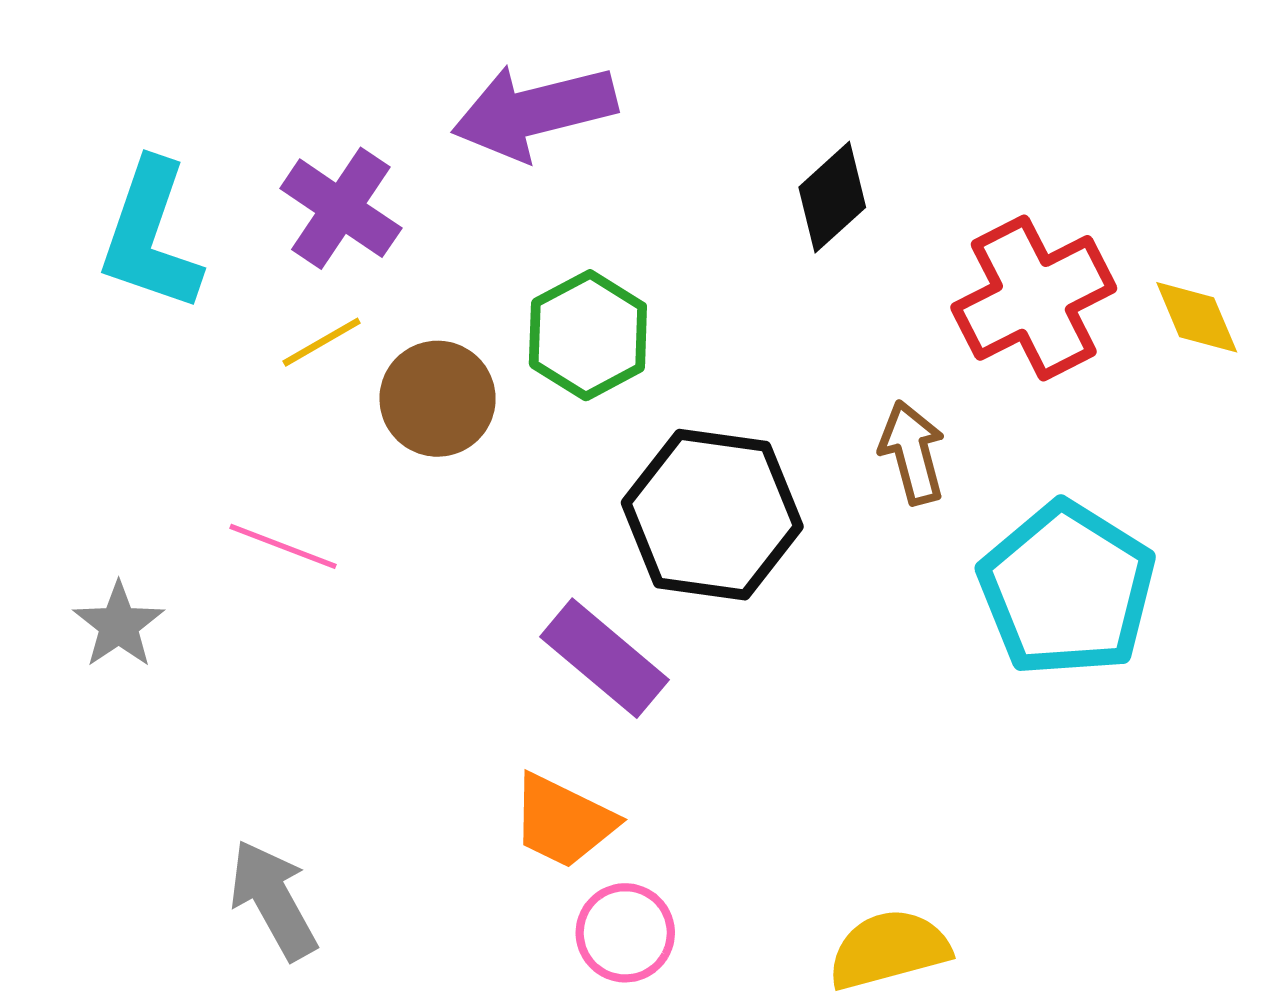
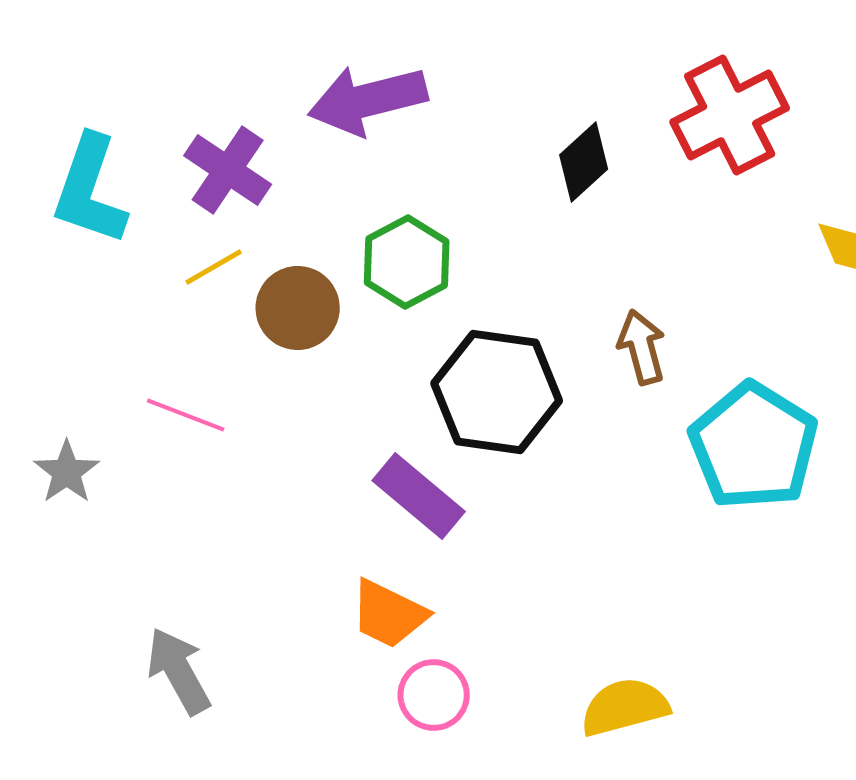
red cross: (1034, 298) -> (730, 115), moved

